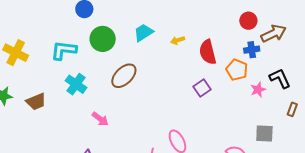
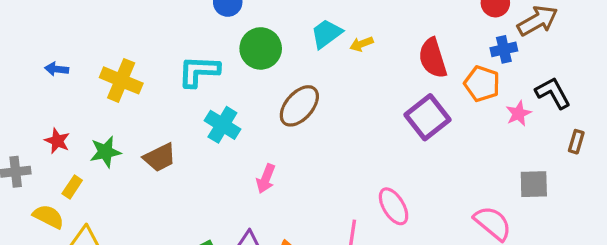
yellow arrow: (178, 40) -> (361, 44), moved
purple square: (202, 88) -> (427, 117), size x1.5
pink arrow: (100, 119) -> (266, 179), turned 78

